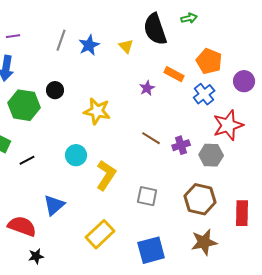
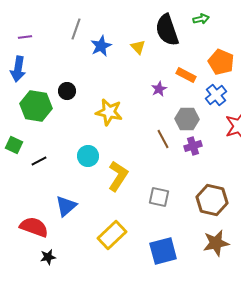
gray line: (61, 40) -> (76, 29), moved
brown line: (151, 138) -> (163, 139), turned 30
gray hexagon: (211, 155) -> (187, 119), moved

